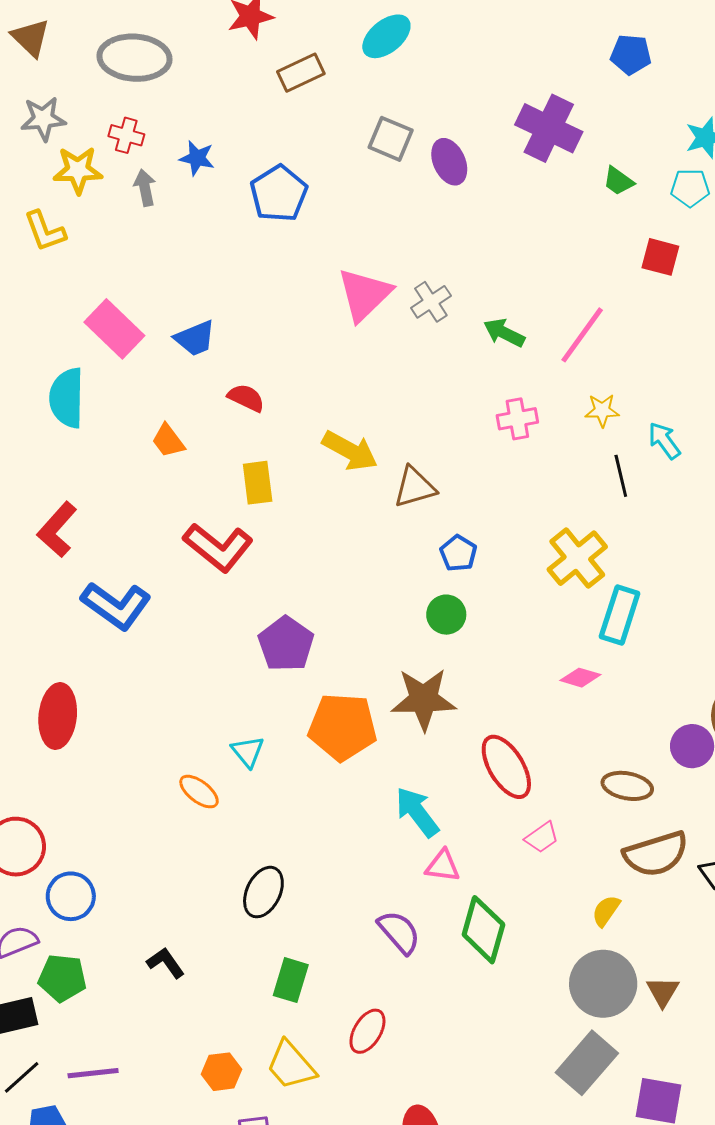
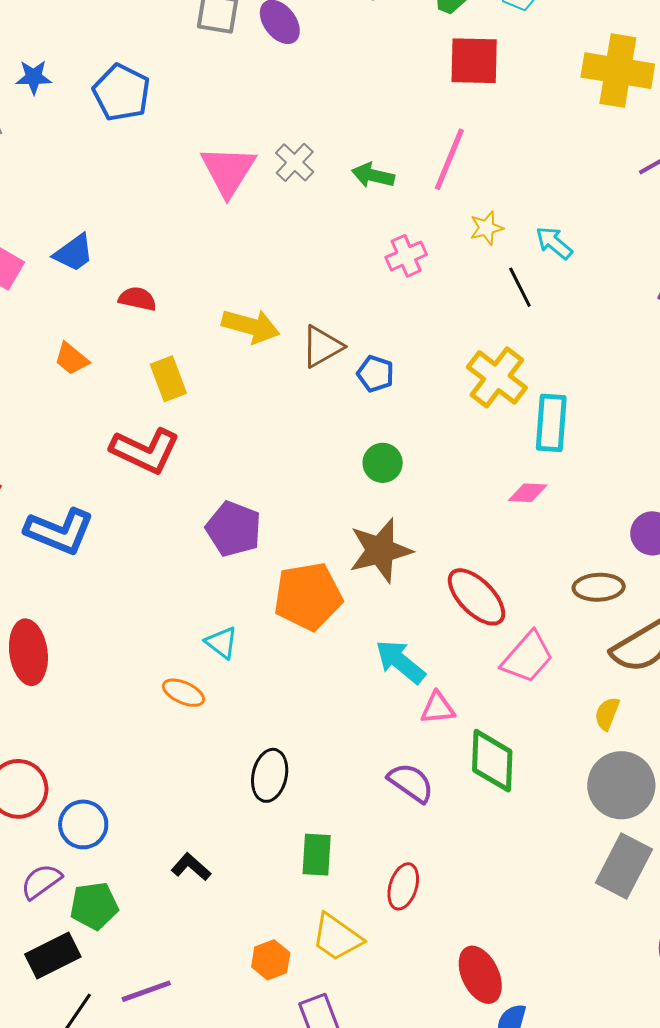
red square: (660, 257) -> (474, 61), moved, size x1.4
blue pentagon: (458, 553) -> (375, 374), moved
pink trapezoid: (542, 837) -> (527, 657), size x1.6

